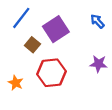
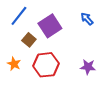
purple star: (98, 64) -> (88, 67), moved
orange star: (16, 83) -> (14, 64), moved

